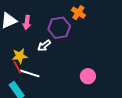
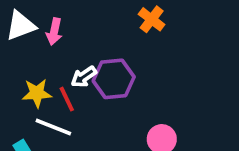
purple hexagon: (59, 28) -> (114, 79), moved
red line: (17, 67) -> (67, 99), moved

